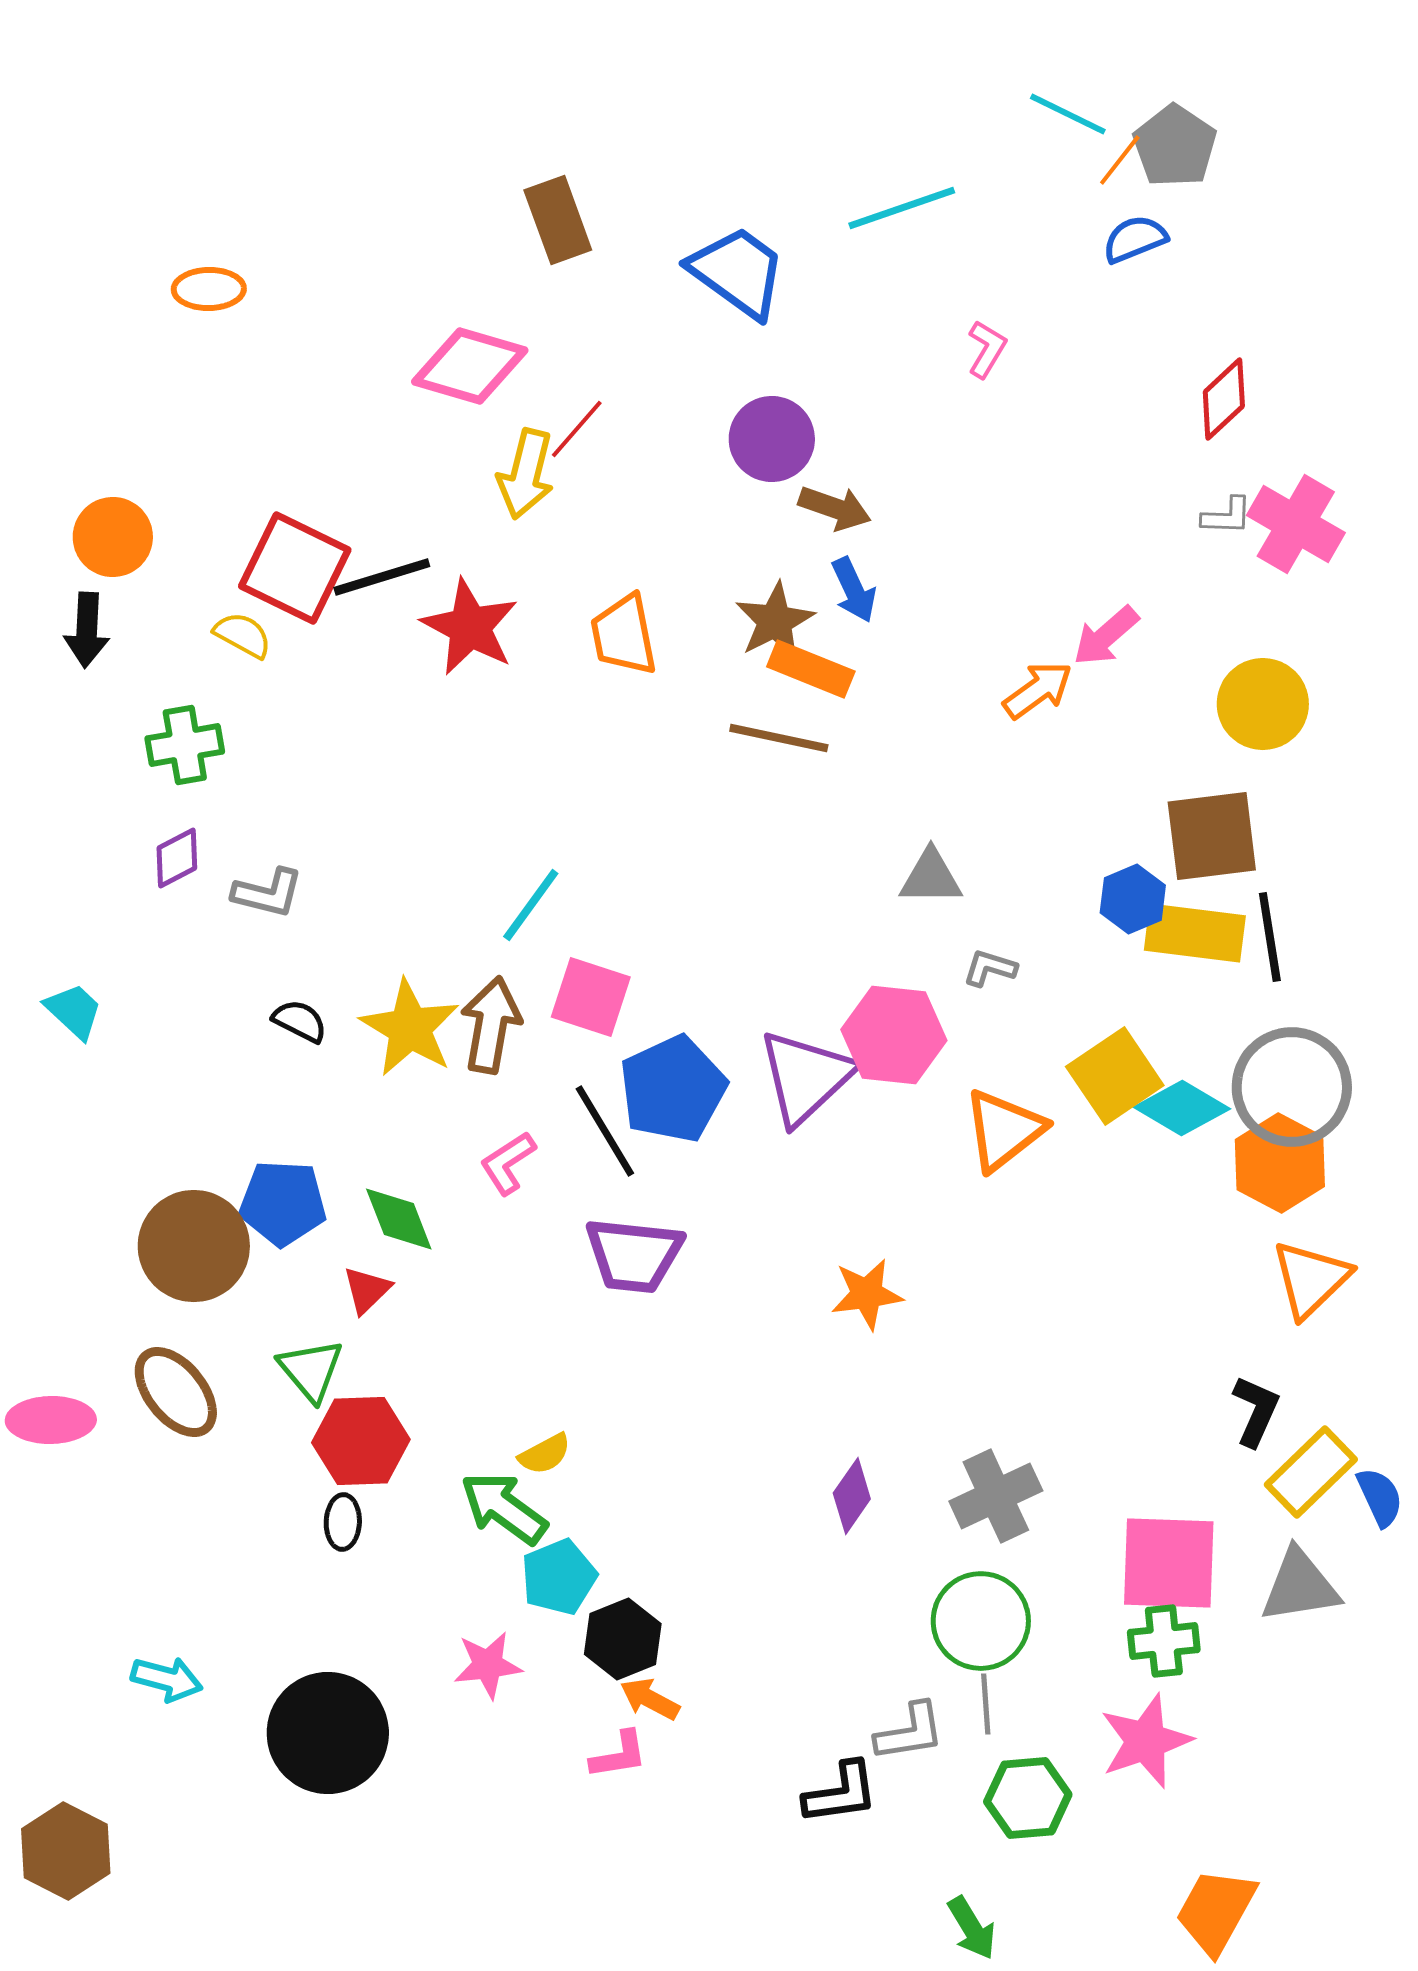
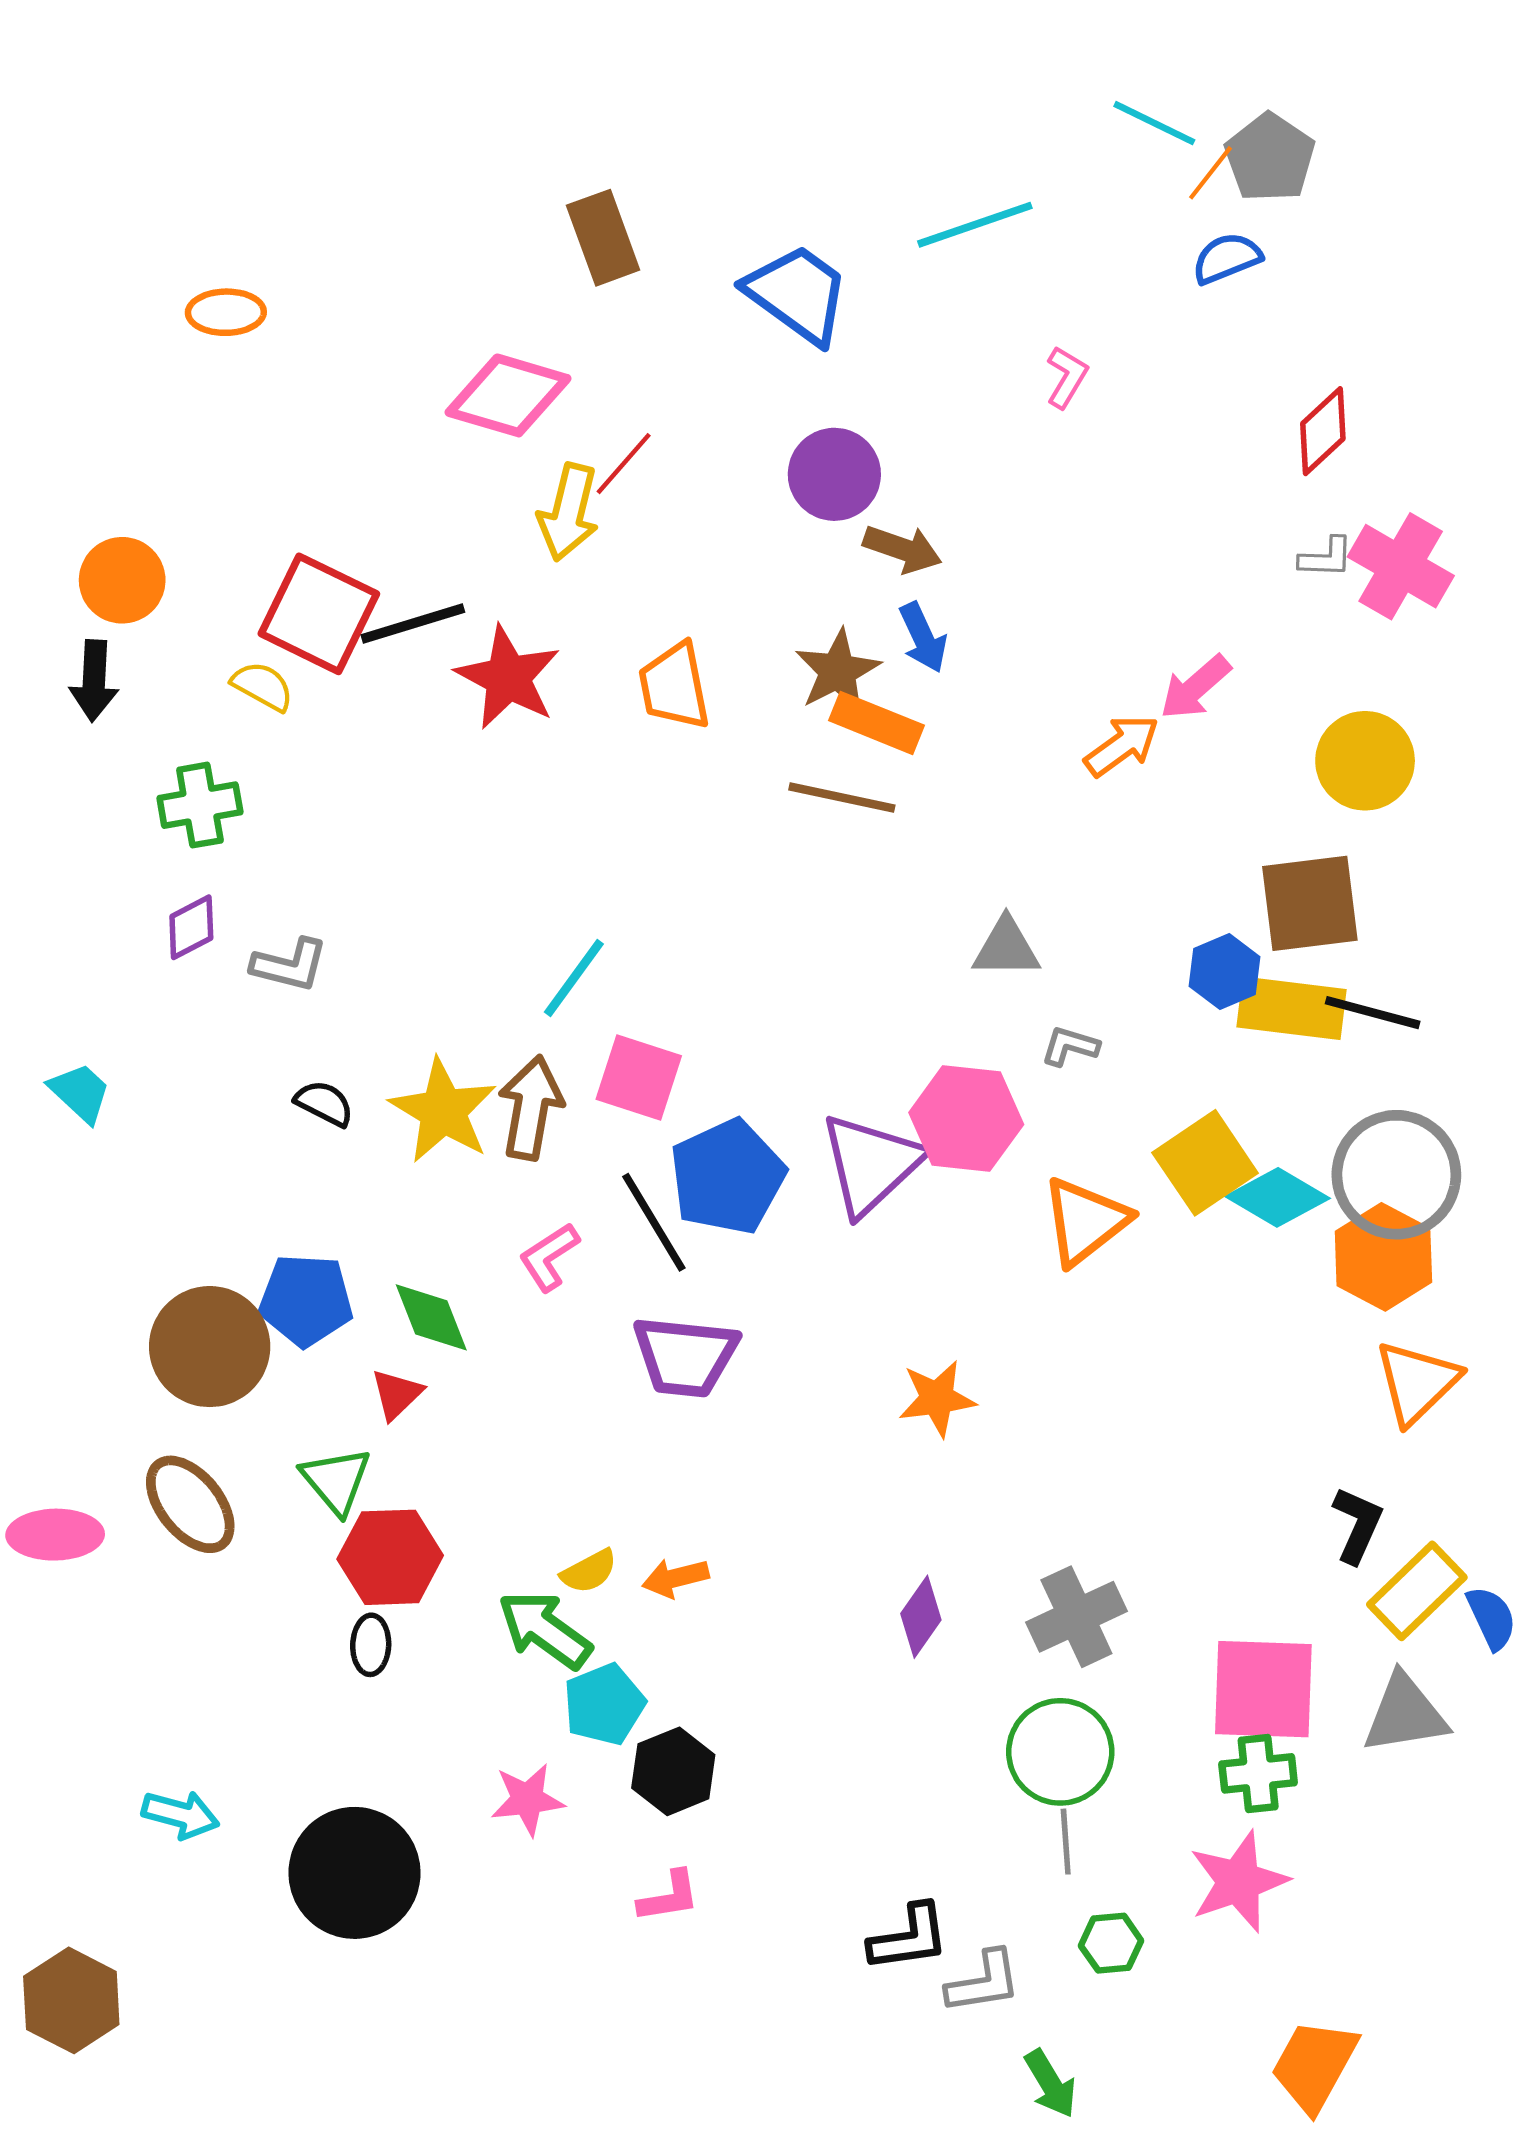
black line: (1270, 937) -> (1373, 1013), turned -66
orange arrow: (650, 1699) -> (675, 1578), moved, turned -42
gray L-shape: (910, 1732) -> (984, 1982), moved
green hexagon: (1028, 1798) -> (1111, 1943), size x0.7

